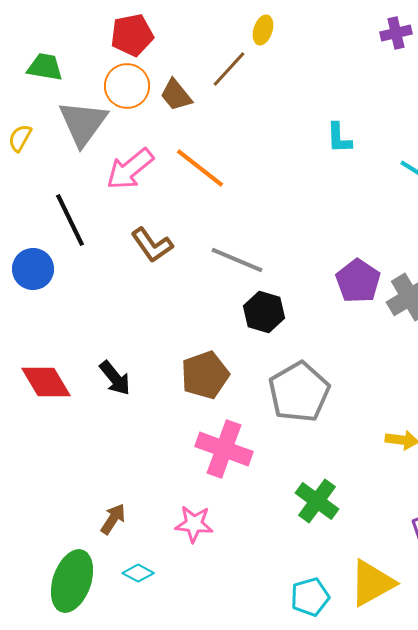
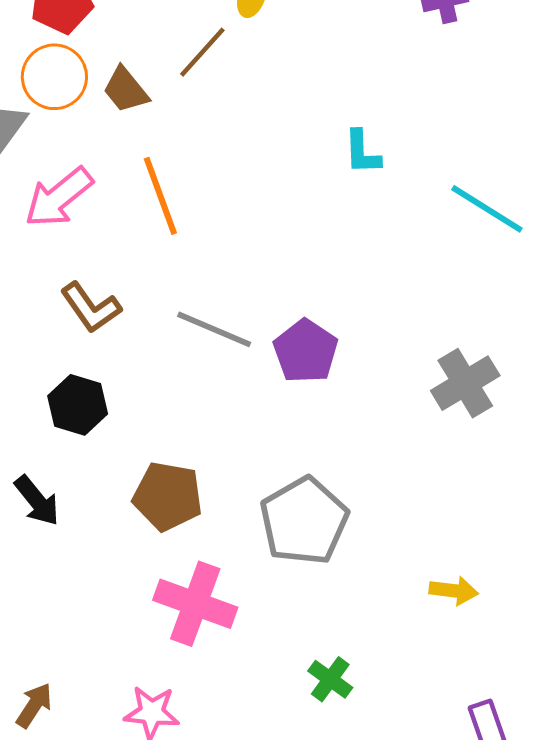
orange line: (200, 168) -> (160, 196), turned 32
purple pentagon: (358, 281) -> (306, 351), moved
black hexagon: (264, 312) -> (78, 405), moved
brown pentagon: (205, 375) -> (168, 496), turned 30
green cross: (317, 501) -> (330, 679), size x0.7

